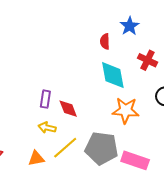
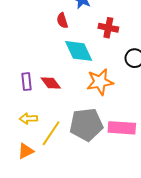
purple rectangle: (45, 99) -> (26, 82), moved
red diamond: (68, 109) -> (51, 83), moved

